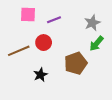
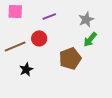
pink square: (28, 15) -> (15, 11), moved
black star: (40, 75) -> (26, 69), moved

